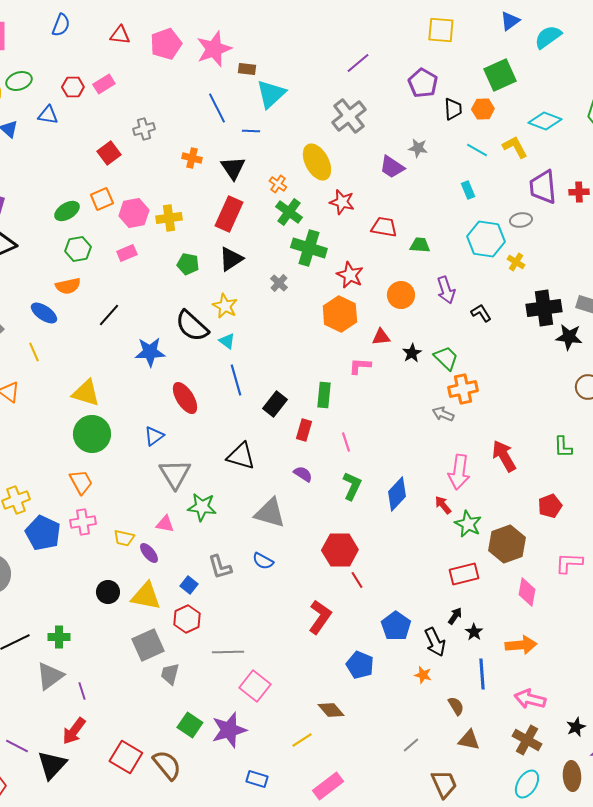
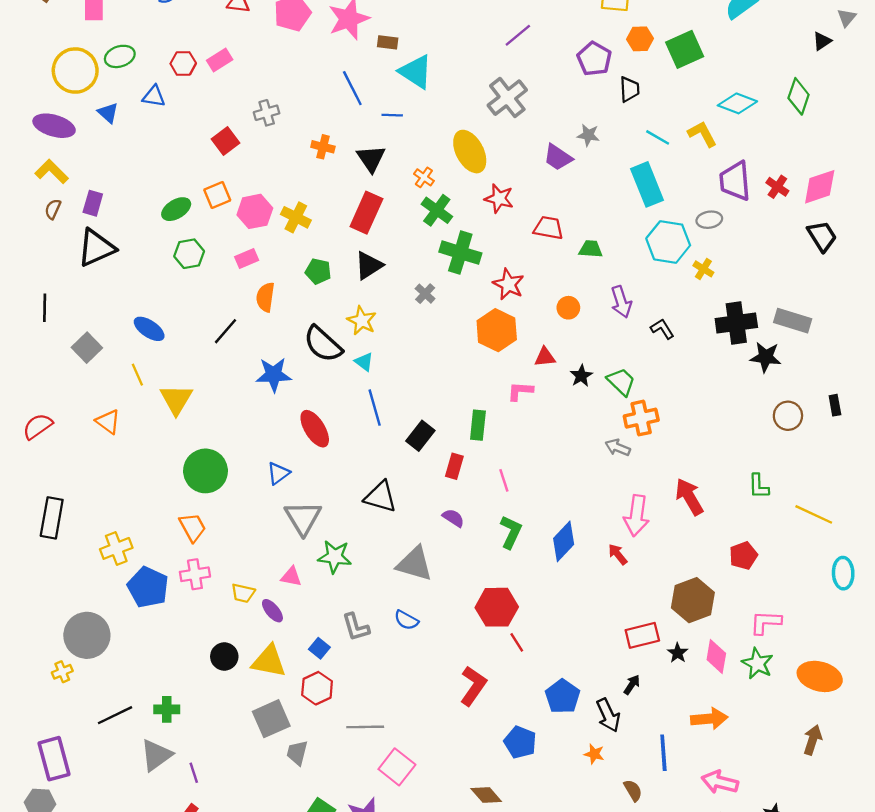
cyan triangle: (271, 94) -> (416, 72), turned -44
orange hexagon: (483, 109) -> (640, 39), moved
cyan rectangle: (468, 190) -> (647, 184), size x2.0
red cross: (579, 192) -> (777, 187), turned 36
yellow cross: (169, 218) -> (296, 217), turned 35
orange semicircle: (68, 286) -> (265, 297), moved, turned 110
orange circle: (401, 295) -> (568, 308), size x0.7
yellow triangle: (86, 393) -> (176, 399), moved, turned 44
green star: (468, 524) -> (757, 664), moved
black star: (474, 632) -> (678, 653), moved

